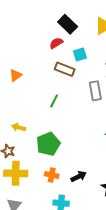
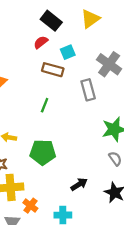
green pentagon: (48, 144) -> (43, 152), turned 30
orange cross: (52, 175) -> (30, 206), moved, turned 32

